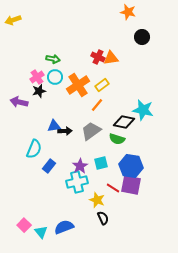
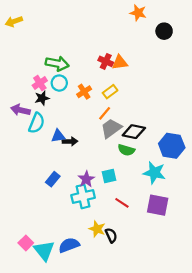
black circle: (142, 37) -> (164, 31), moved
green arrow: (53, 59) -> (57, 64), size x1.5
orange cross: (78, 85) -> (84, 92), size x0.6
cyan star: (143, 110) -> (154, 173), moved
gray trapezoid: (91, 131) -> (111, 128), moved
cyan semicircle: (34, 149) -> (37, 123), moved
blue hexagon: (131, 166) -> (172, 146), moved
purple square: (131, 185) -> (158, 205), moved
yellow star: (97, 200) -> (97, 229), moved
cyan triangle: (41, 232) -> (44, 251), size x1.5

